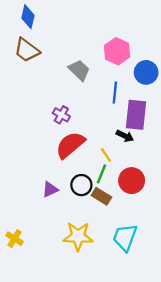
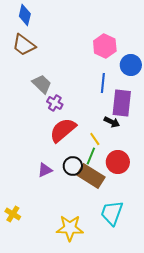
gray trapezoid: (79, 70) -> (42, 84), moved
brown rectangle: (101, 196) -> (91, 176), size x1.5
yellow star: (78, 236) -> (70, 228), moved

